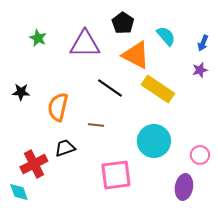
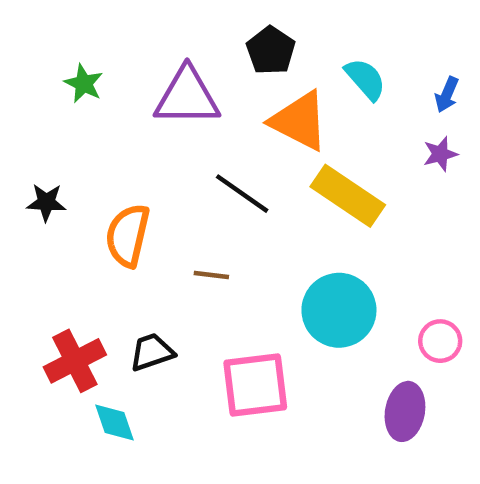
black trapezoid: (65, 148) -> (152, 352), moved
cyan diamond: (19, 192) -> (114, 422), moved

